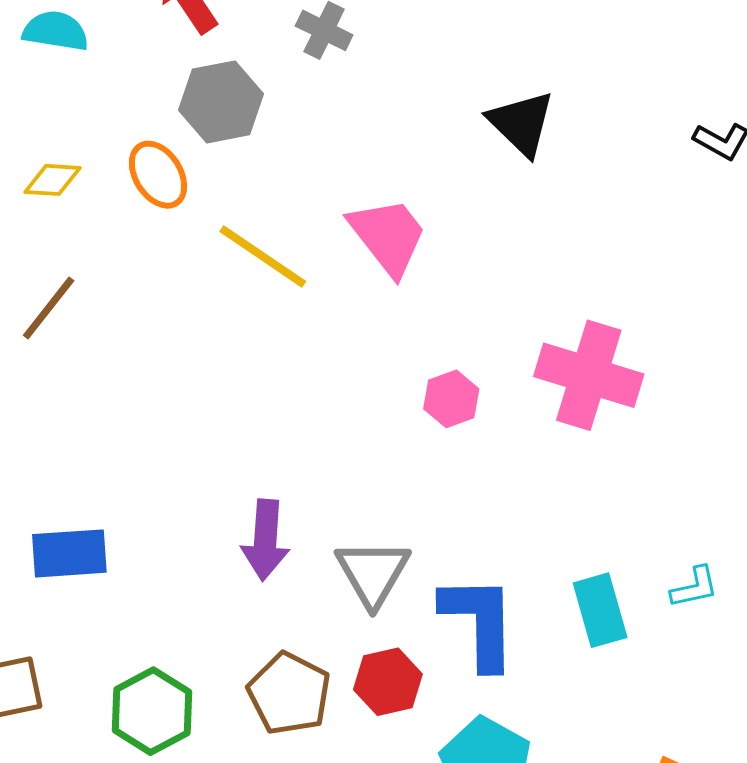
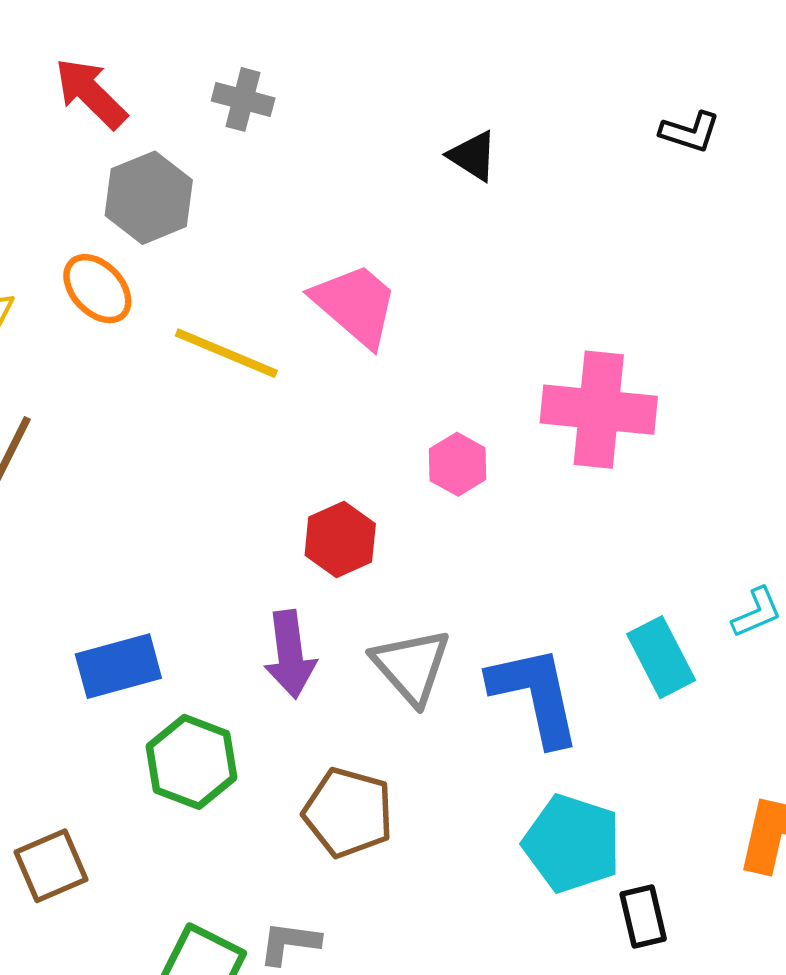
black triangle: (521, 123) -> (473, 156), size x0.7
blue rectangle: (69, 553) -> (118, 666), moved
red hexagon: (388, 682) -> (340, 539), moved
green hexagon: (152, 711) -> (192, 762), moved

